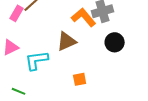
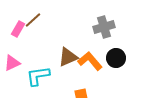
orange L-shape: (84, 17) -> (90, 61), moved

